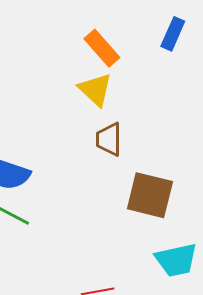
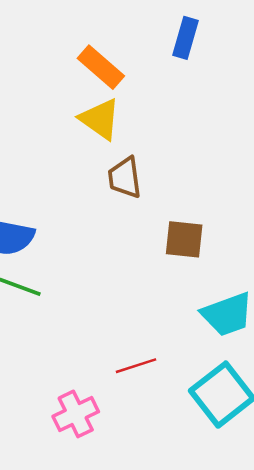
brown square: (150, 195) -> (184, 239), size x0.7

